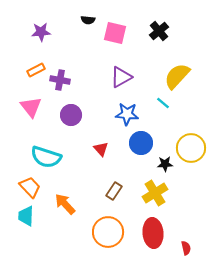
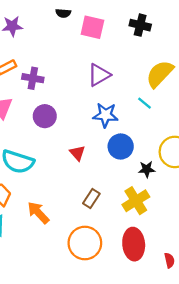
black cross: (159, 31) -> (140, 25), turned -36

